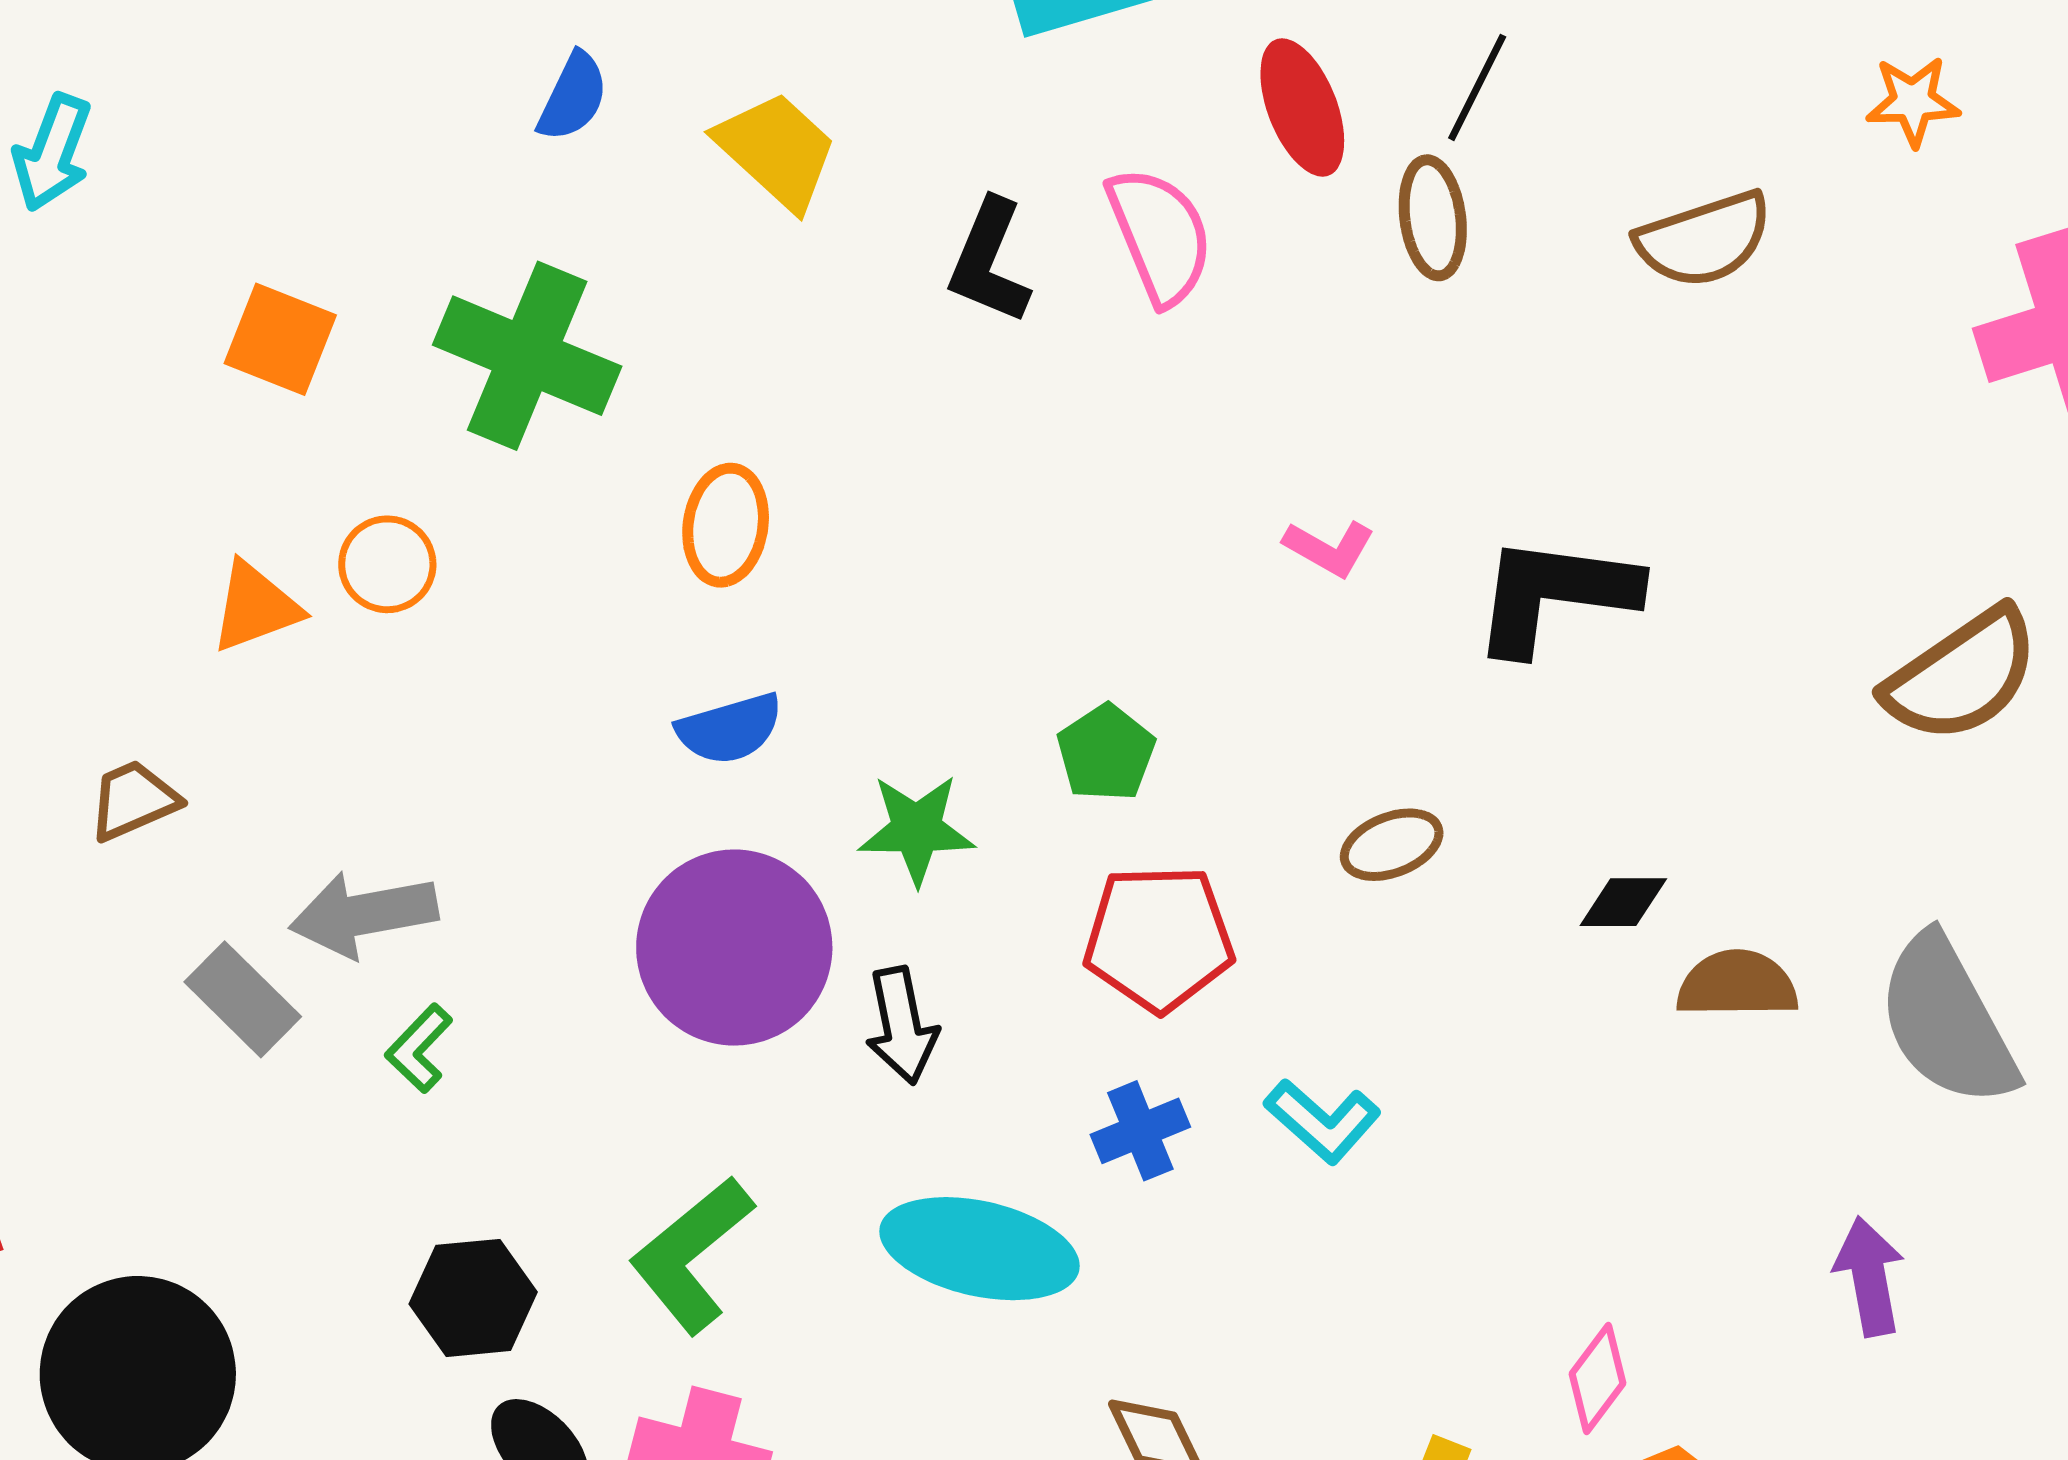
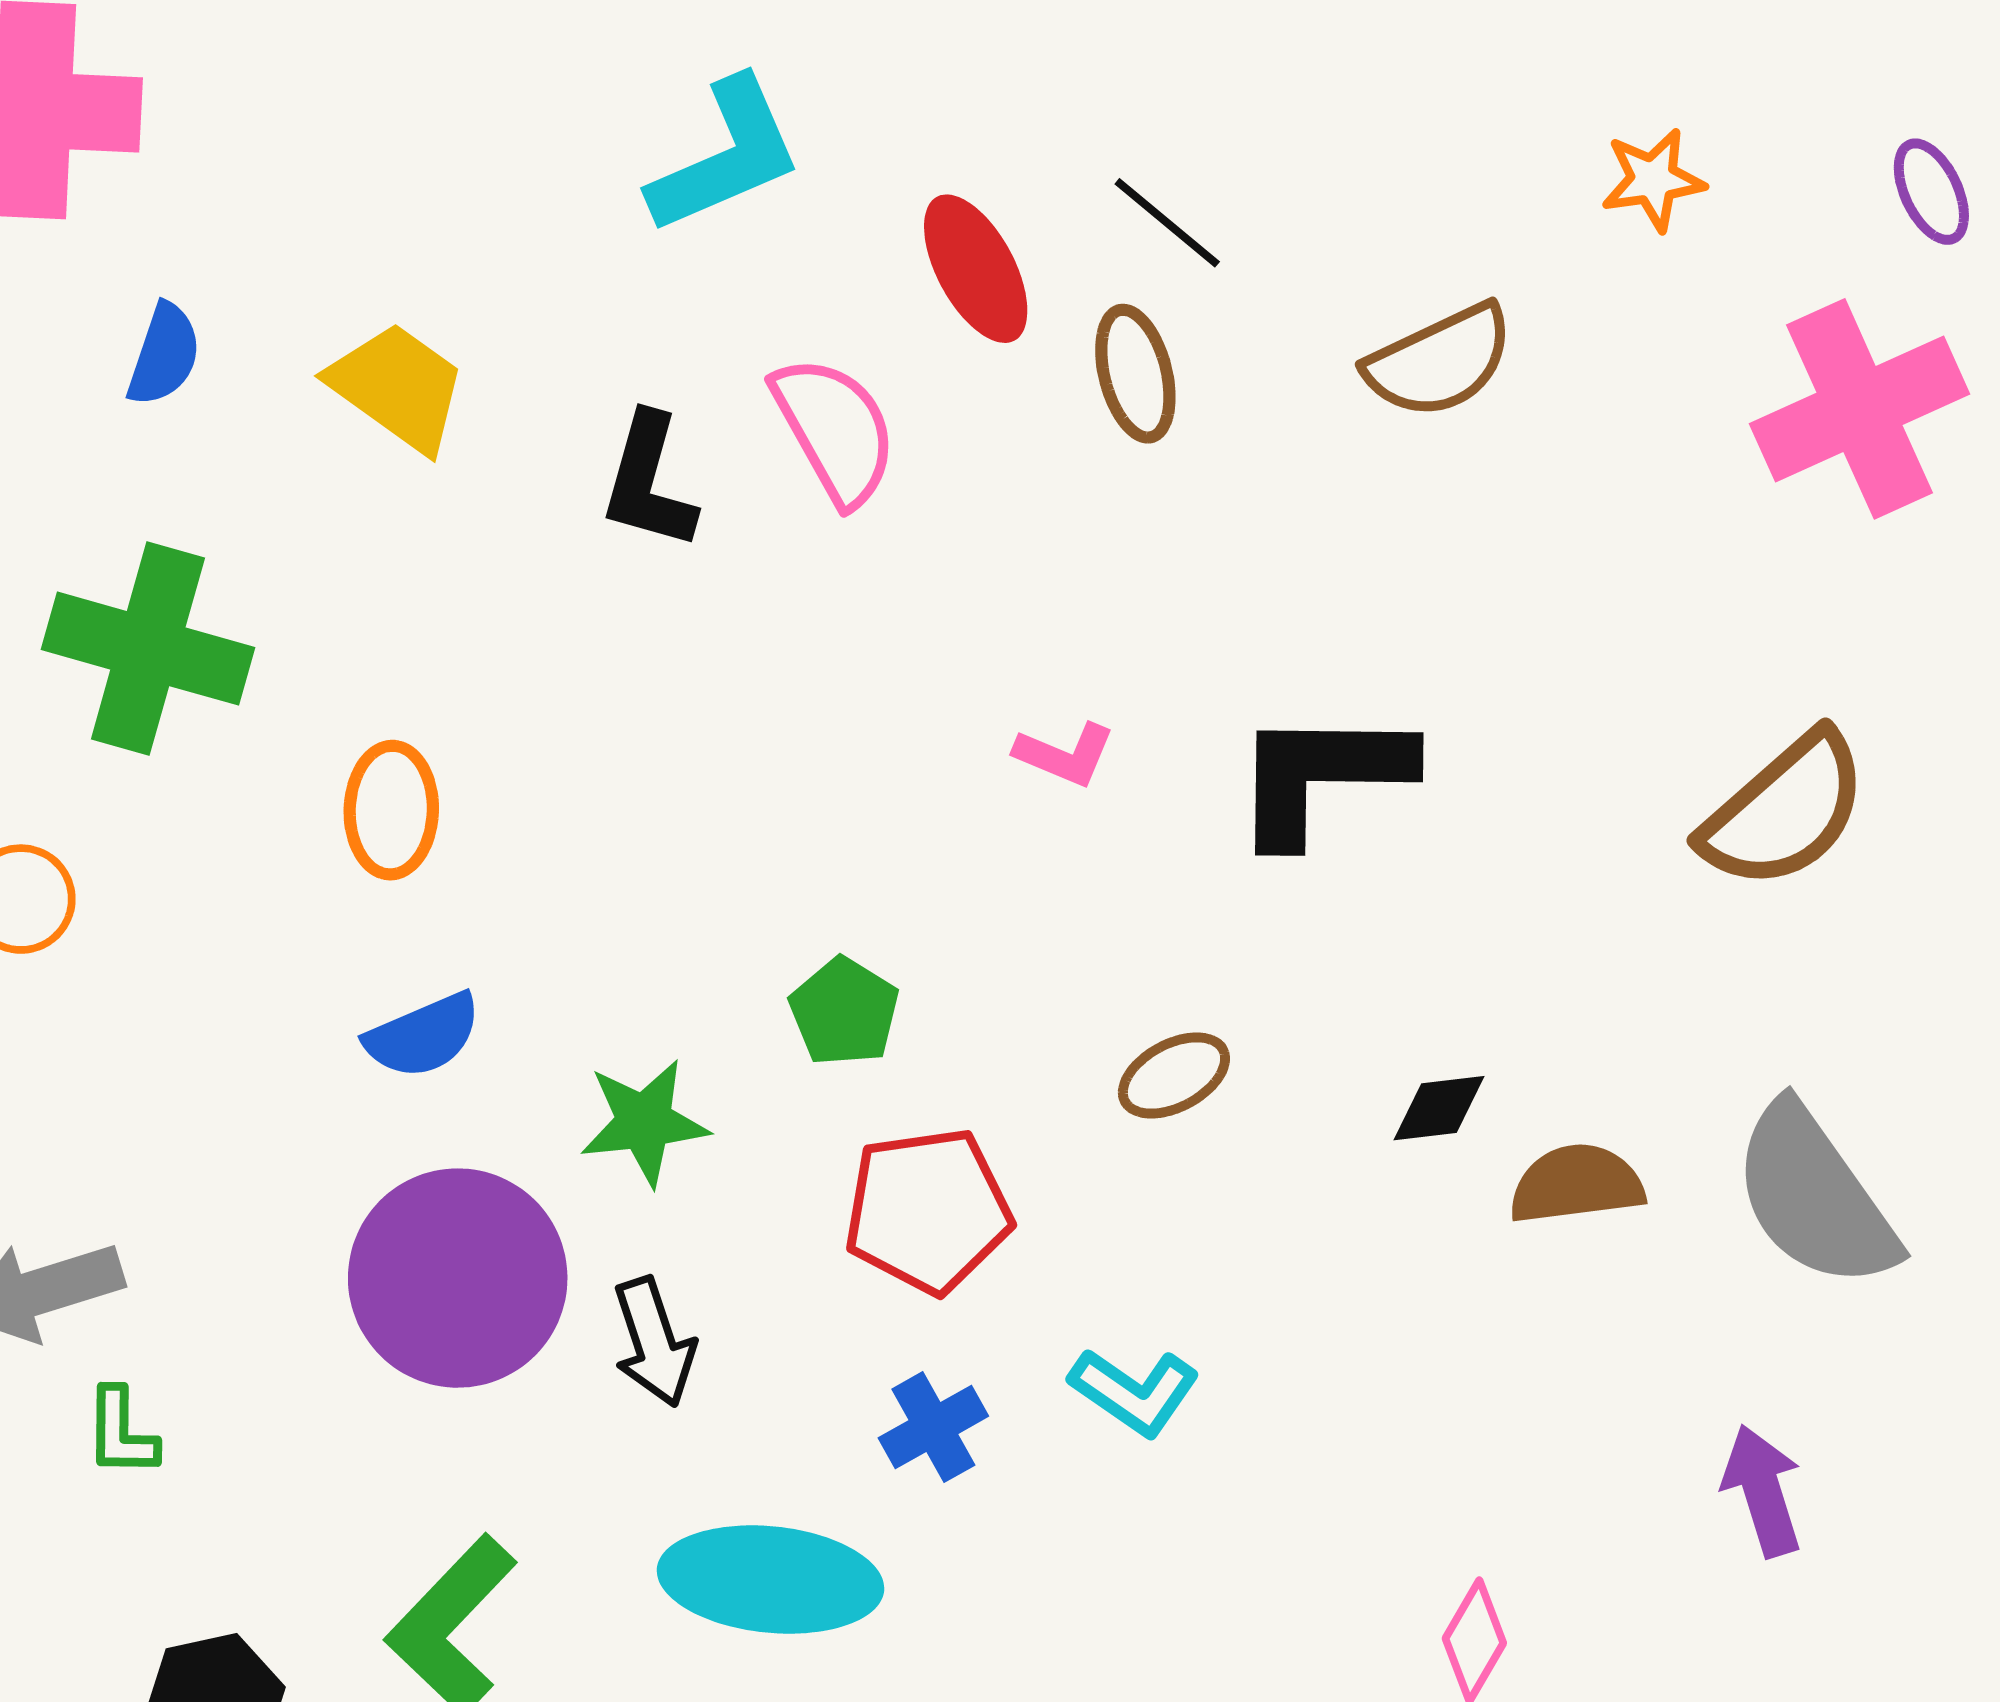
black line: (1477, 87) -> (1167, 223), turned -70
green L-shape: (419, 1048) -> (121, 1432), turned -36

